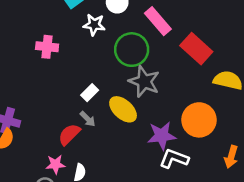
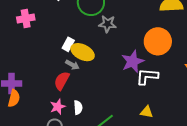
gray star: (144, 82) -> (108, 24), size x0.7
yellow ellipse: (123, 109) -> (83, 52), moved

